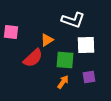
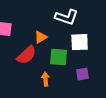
orange arrow: (63, 82) -> (46, 79), moved, turned -40

